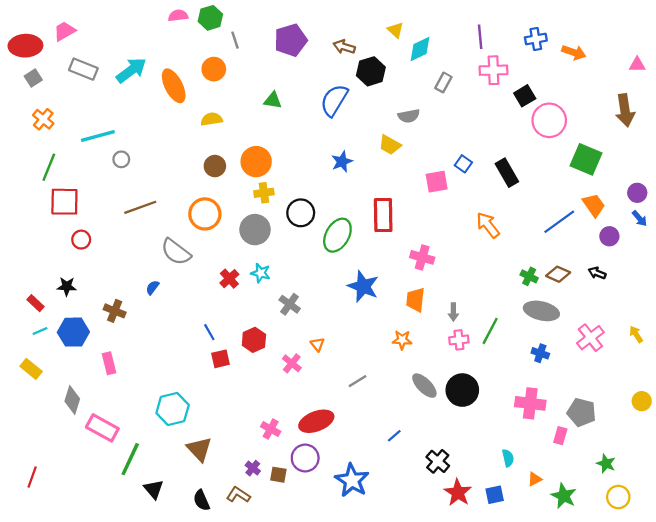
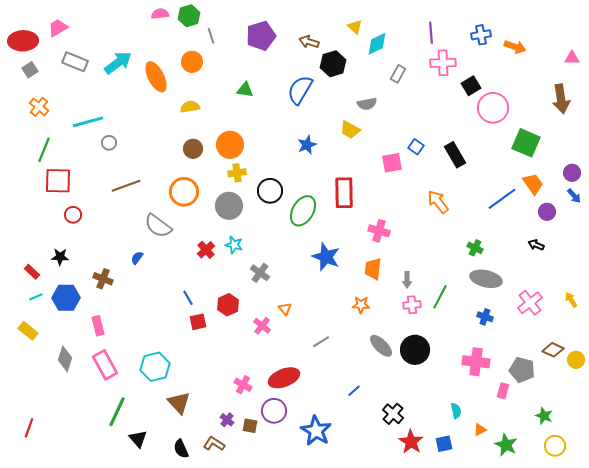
brown diamond: (558, 274) -> (553, 350), moved
pink rectangle: (102, 428) -> (105, 365), moved, turned 32

